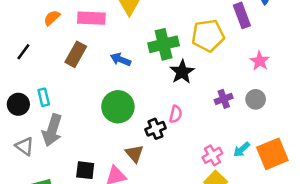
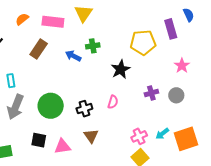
green cross: (164, 44) -> (93, 46), moved, size x0.6
green circle: (118, 107) -> (51, 106), moved
black cross: (156, 129) -> (84, 109), moved
brown triangle: (134, 154) -> (91, 136), moved

